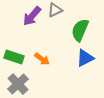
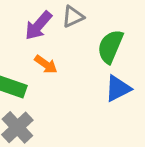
orange arrow: (42, 59) -> (46, 64), moved

